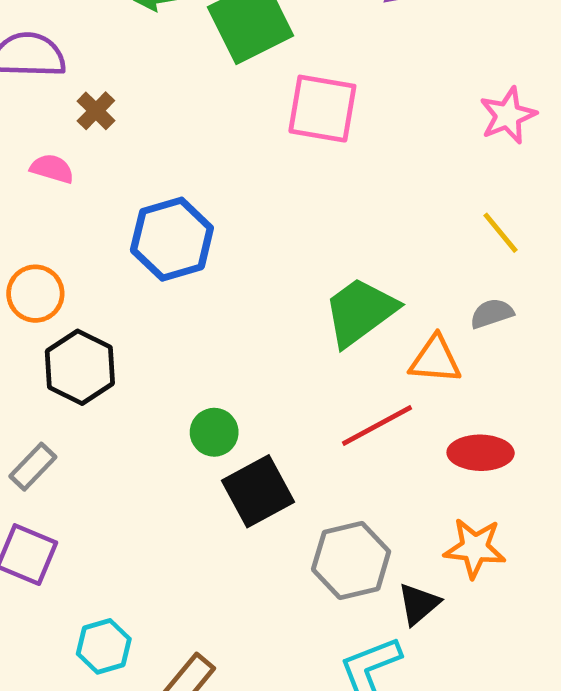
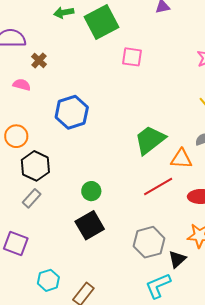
pink square: (322, 109) -> (132, 57), size x0.7
gray rectangle: (33, 467) -> (32, 198), moved
black square: (258, 491) -> (90, 225), moved

